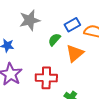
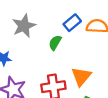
orange triangle: (75, 53) -> (81, 76), moved

